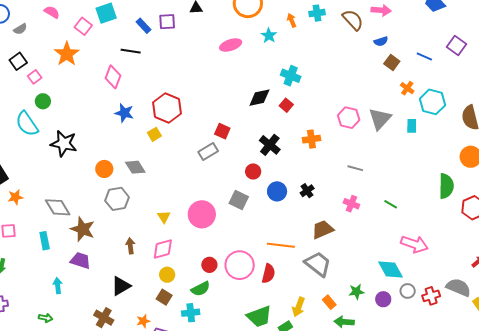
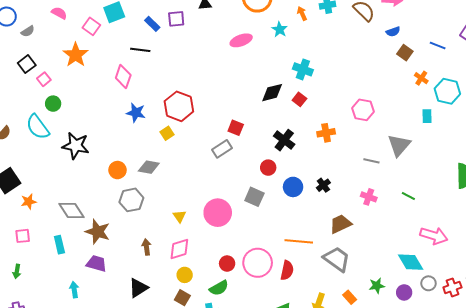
gray triangle: (380, 119) -> (399, 145), moved
gray diamond: (135, 167) -> (149, 167), turned -45

